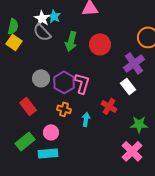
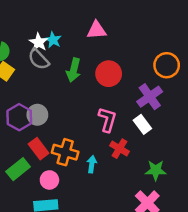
purple hexagon: (64, 82) -> (19, 117), moved
pink L-shape: (82, 83) -> (107, 120), moved
red rectangle: (28, 106) -> (39, 149), moved
orange cross: (64, 109) -> (65, 152), size x1.5
green rectangle: (25, 141) -> (18, 169), moved

